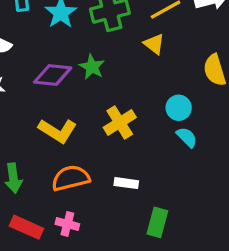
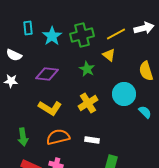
green star: (92, 67) -> (87, 69), moved
cyan circle: (179, 108) -> (124, 94), size x1.5
cyan semicircle: (187, 137) -> (145, 112), moved

